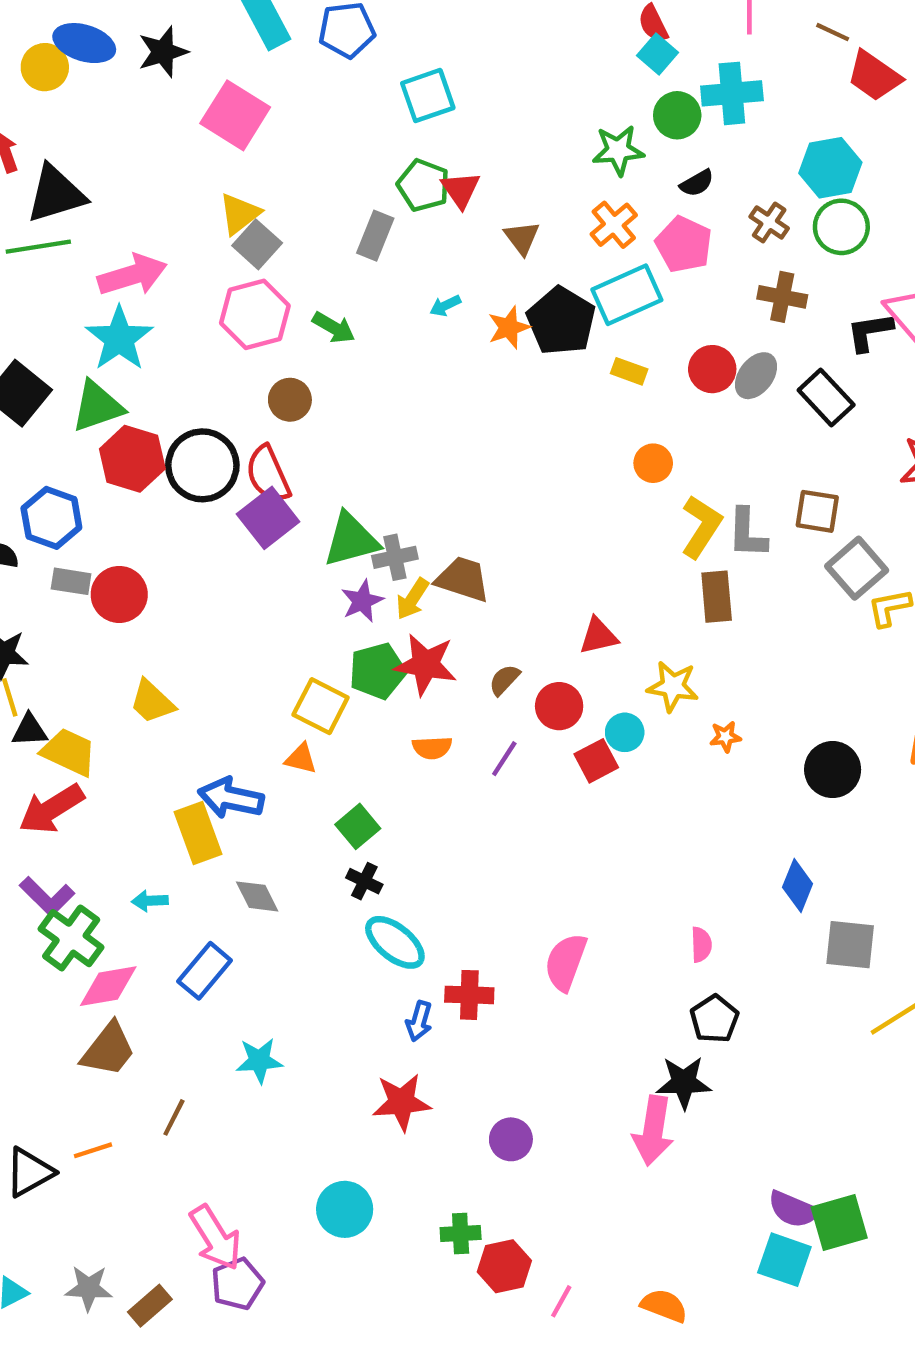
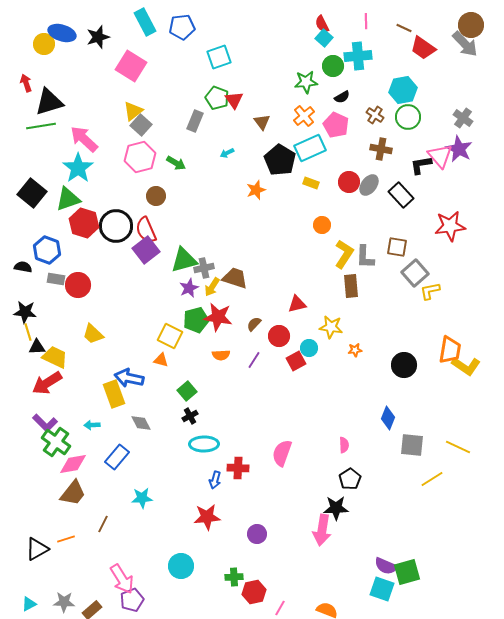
pink arrow: (132, 275) -> (84, 139), turned -120
orange star: (509, 328) -> (256, 190), moved
black cross: (364, 881) -> (190, 416), turned 35
cyan ellipse: (395, 942) -> (204, 444), turned -40

